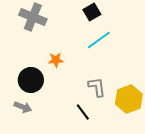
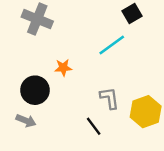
black square: (92, 12) -> (132, 13), moved

